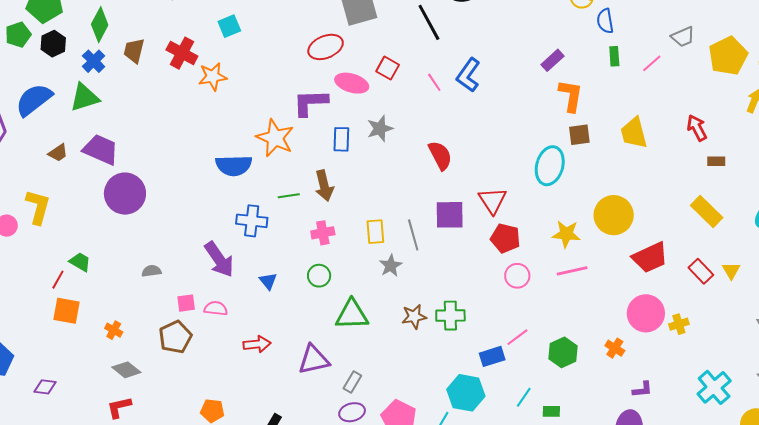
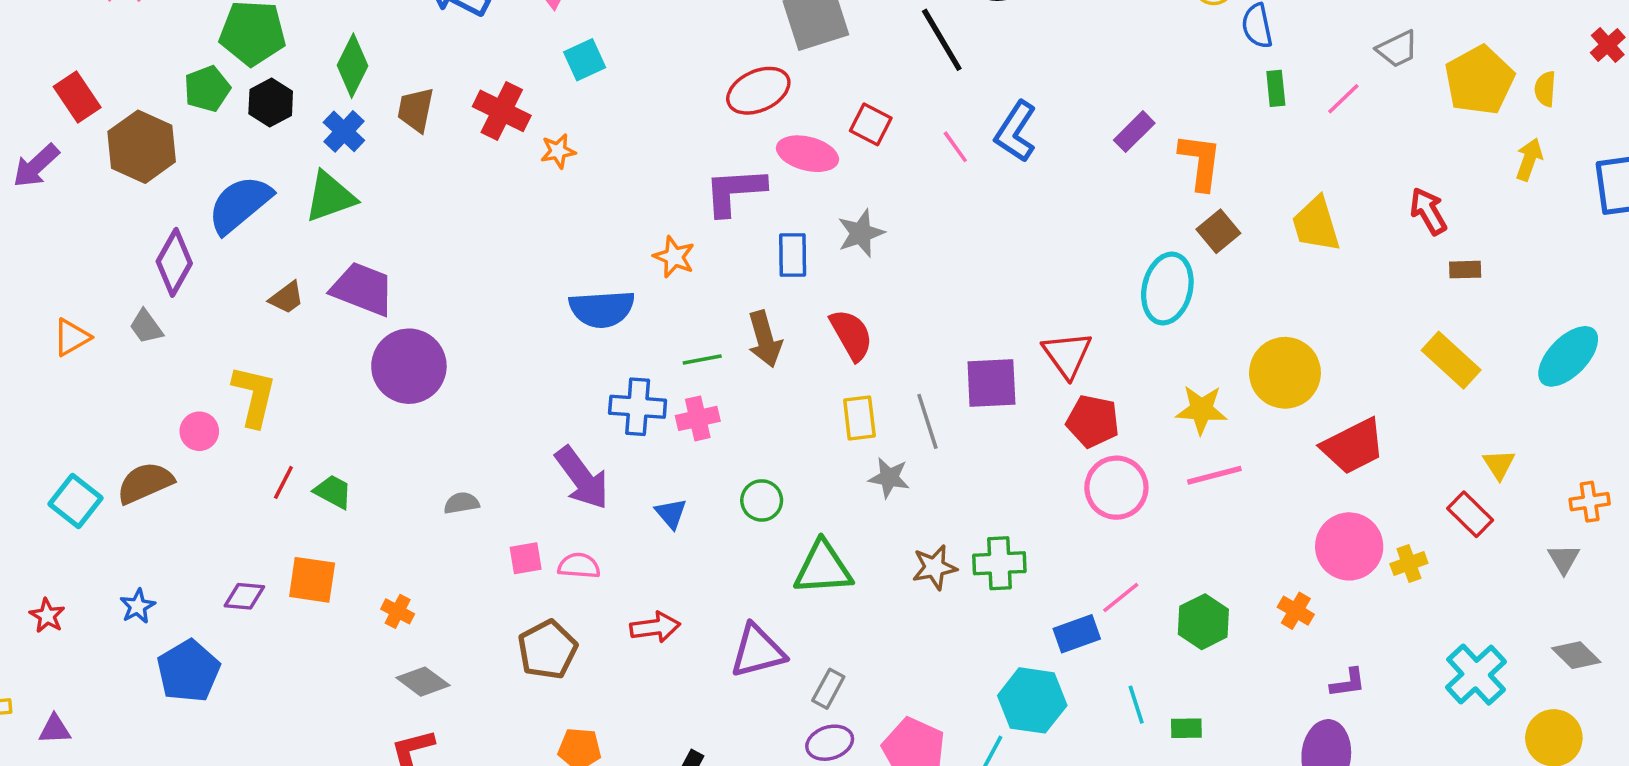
purple rectangle: (552, 60) -> (1134, 132), moved
orange star: (213, 77) -> (558, 151), size x0.7
brown square: (579, 135) -> (1218, 231), turned -30
orange star: (275, 138) -> (674, 257), size x0.6
red semicircle: (440, 155) -> (851, 335), moved
pink cross: (323, 233) -> (698, 418), moved
gray star: (391, 266) -> (889, 478), turned -30
red rectangle: (701, 271) -> (1470, 514), moved
pink circle: (517, 276) -> (1116, 488), size x1.4
red line: (58, 280) -> (283, 482), moved
brown pentagon: (175, 337) -> (547, 650), moved
purple diamond: (45, 387) -> (244, 596), moved
cyan line: (524, 397) -> (1136, 705), turned -50

